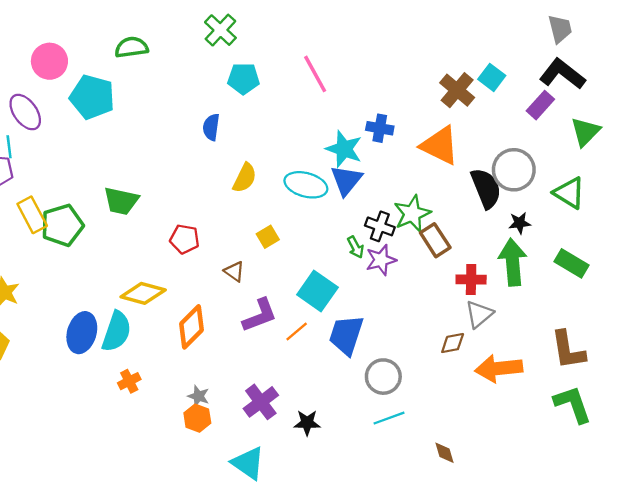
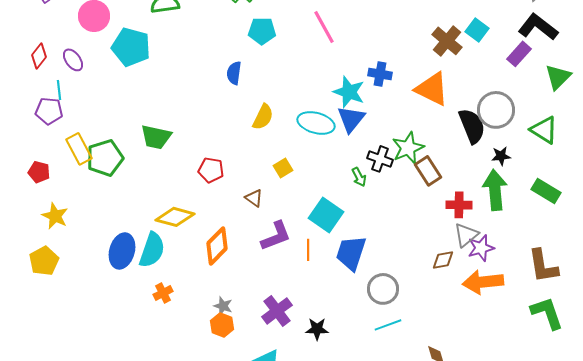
purple ellipse: (25, 112) -> (73, 60), size x0.7
purple star: (381, 260) -> (481, 248), moved
orange line: (297, 331) -> (308, 250), turned -50

